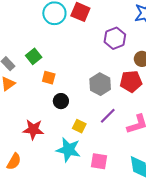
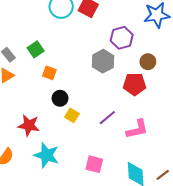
gray hexagon: (100, 84) -> (103, 61), moved
yellow square: (79, 126) -> (72, 115), moved
cyan star: (68, 150) -> (47, 155), moved

